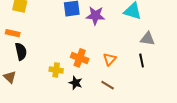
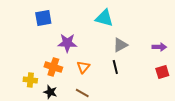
purple star: (95, 16) -> (67, 43), moved
gray triangle: (148, 39) -> (120, 45), turned -35

